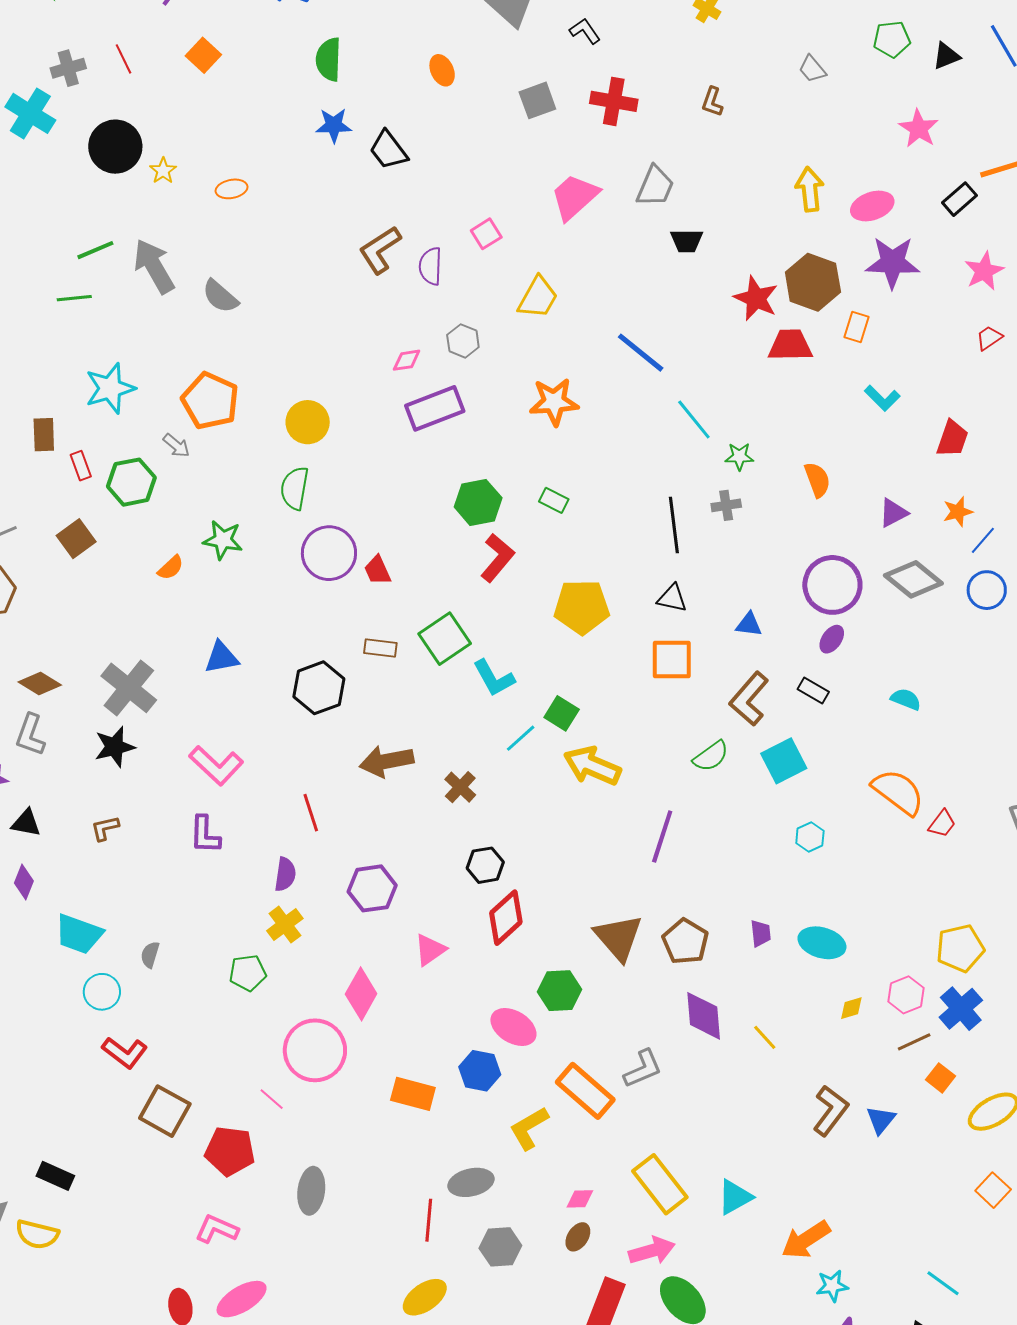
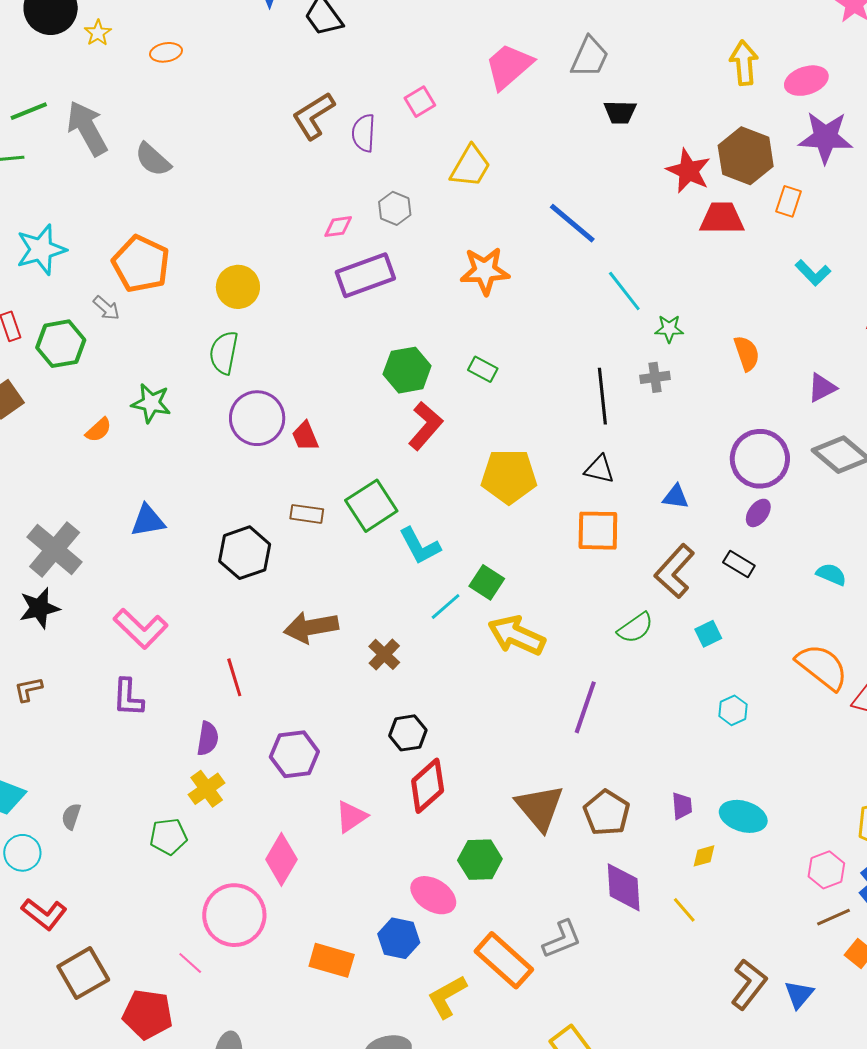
cyan square: (784, 761) -> (708, 634), size x0.6
yellow diamond: (851, 1008) -> (704, 856), moved
brown square: (165, 1111) -> (83, 973), turned 30

